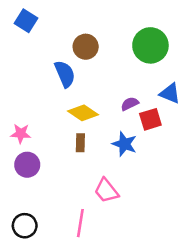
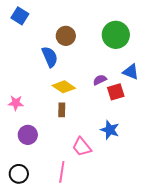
blue star: (125, 144) -> (110, 130), moved
purple circle: (27, 165) -> (28, 135), moved

